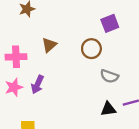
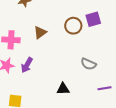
brown circle: (91, 49) -> (73, 26), moved
black triangle: (108, 109) -> (63, 89), moved

